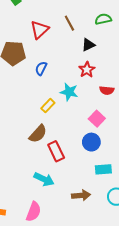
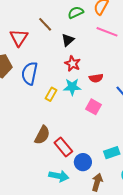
blue semicircle: (41, 68) -> (30, 73), size x1.6
cyan star: (69, 92) -> (72, 87), moved
yellow rectangle: (48, 106) -> (51, 94), moved
blue circle: (91, 142) -> (83, 162), moved
brown arrow: (81, 195) -> (97, 182), turned -54

